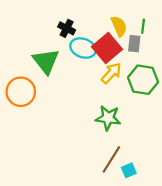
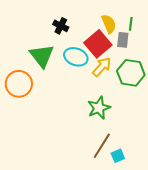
cyan ellipse: (83, 48) -> (76, 57), moved
green star: (108, 118) -> (99, 108), turned -30

